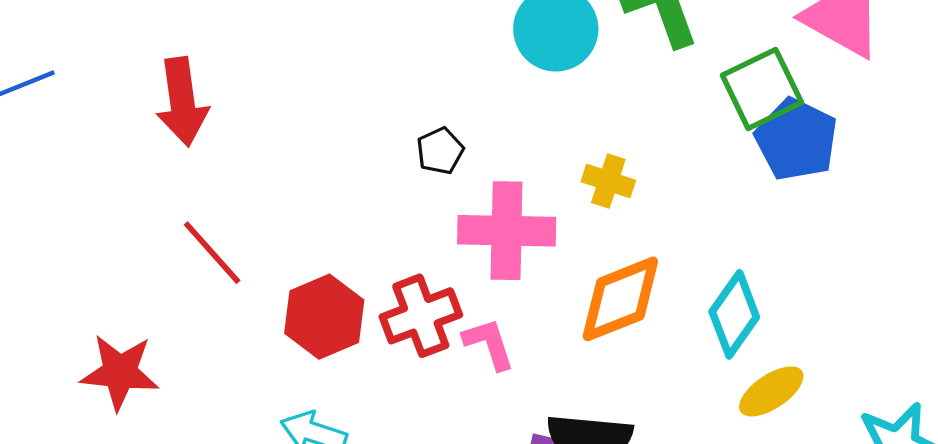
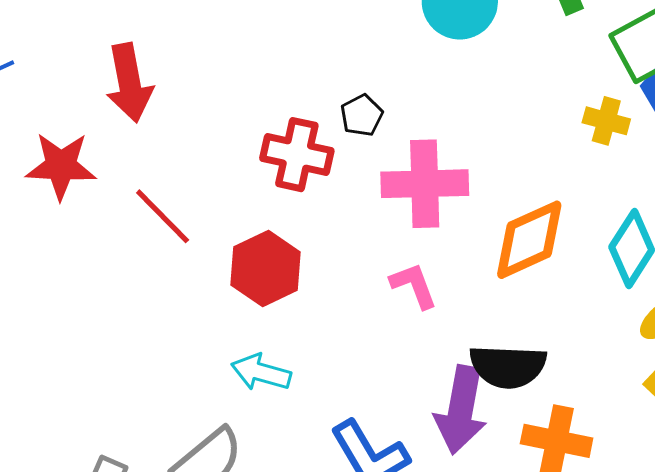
yellow cross: (608, 181) -> (606, 121), moved
red cross: (421, 316) -> (297, 155), moved, turned 36
red star: (120, 372) -> (61, 166), moved

